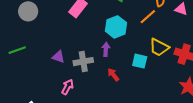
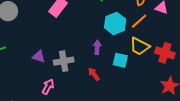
orange line: (148, 17) -> (139, 21), moved
cyan hexagon: (116, 27) -> (115, 23), moved
purple arrow: (106, 49) -> (97, 47), moved

